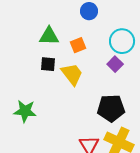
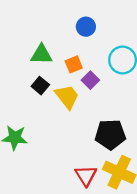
black square: (48, 64) -> (40, 86), turned 35
purple square: (115, 64) -> (90, 80), moved

